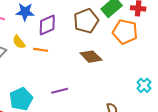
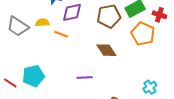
yellow semicircle: (19, 42) -> (42, 23), turned 112
purple line: (60, 91) -> (85, 78), moved

